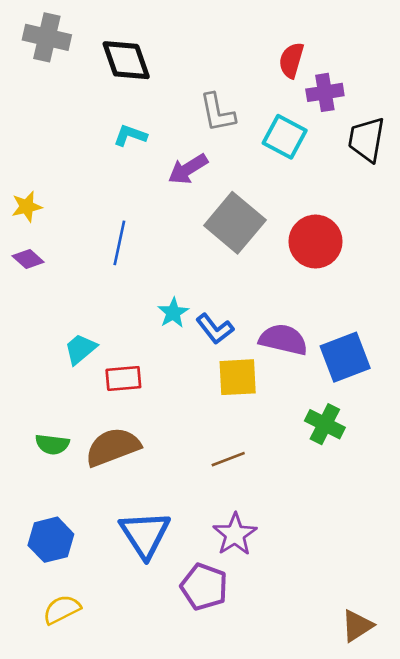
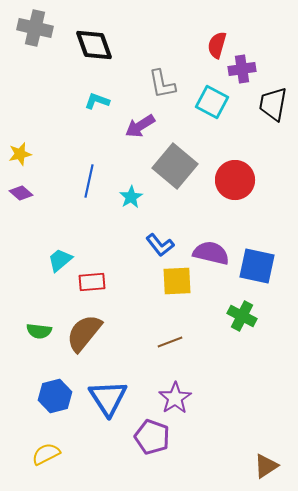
cyan star: (173, 313) -> (131, 197), moved
blue square: (345, 357) -> (257, 266), turned 33
brown semicircle: (113, 447) -> (84, 333), turned -30
blue hexagon: (51, 540) -> (55, 396), moved

